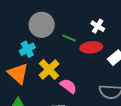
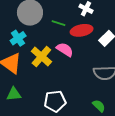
pink semicircle: (68, 86) -> (65, 50), moved

